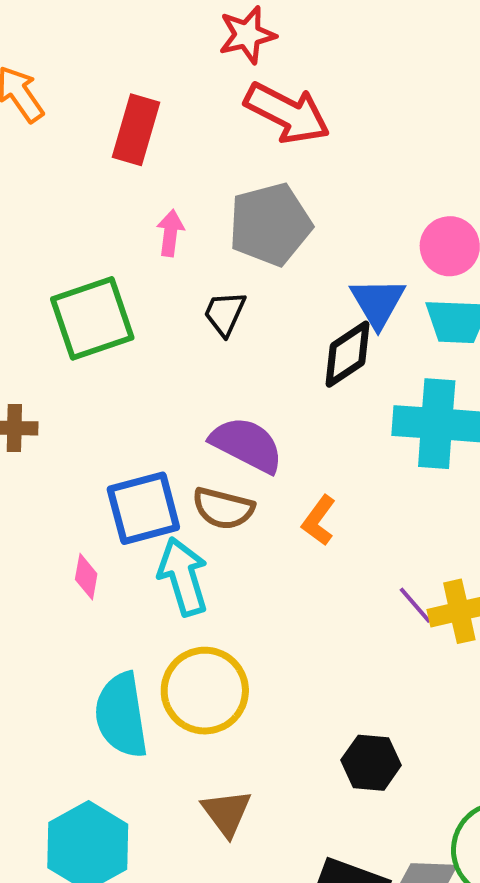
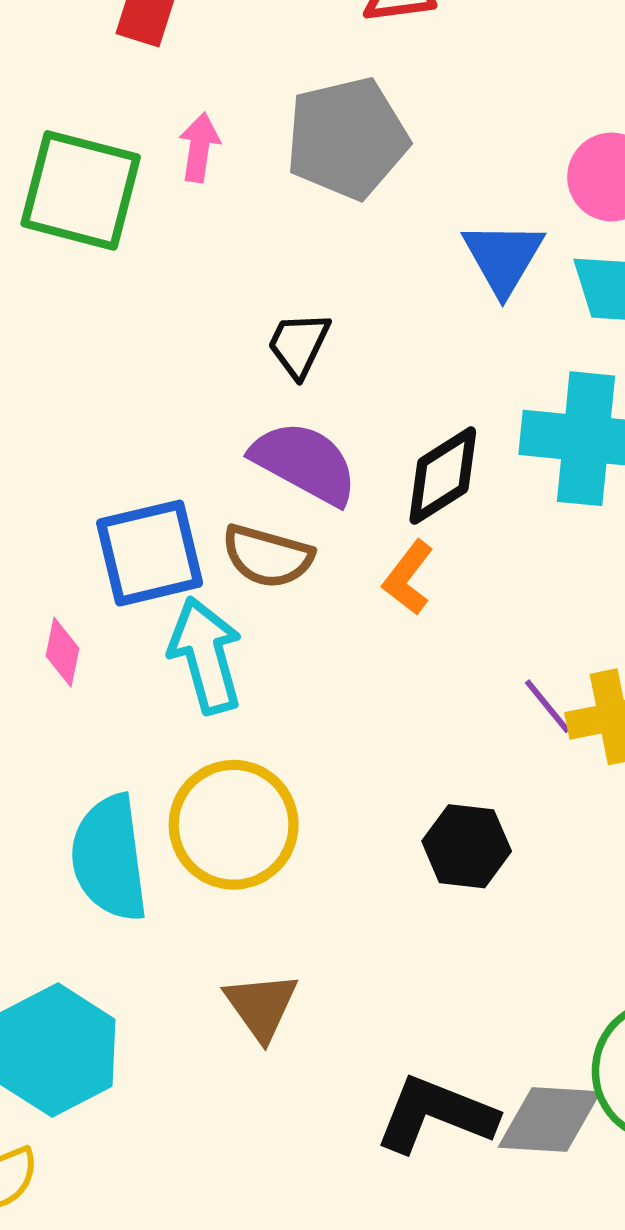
black trapezoid: (225, 313) -> (299, 344), moved
green square: (92, 318) -> (81, 190), moved, turned 32
black diamond: (347, 354) -> (443, 476), moved
black hexagon: (371, 763) -> (467, 846), moved

